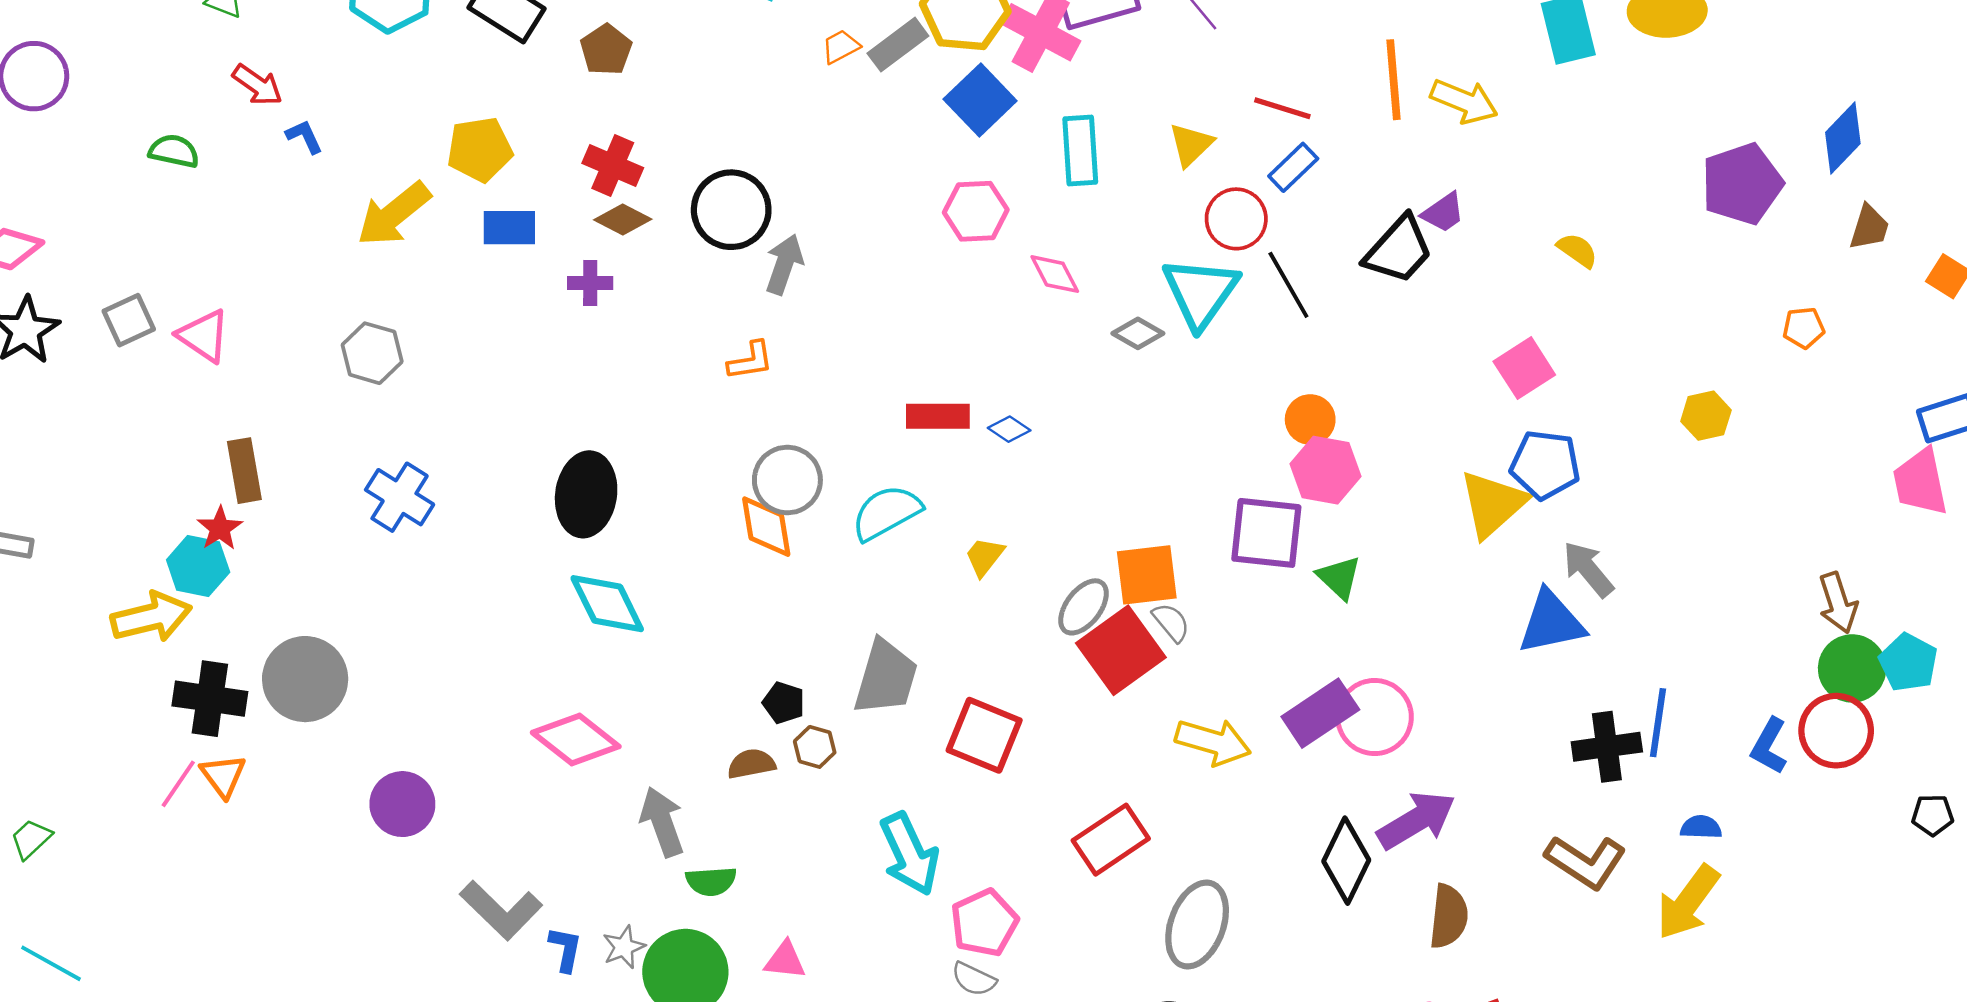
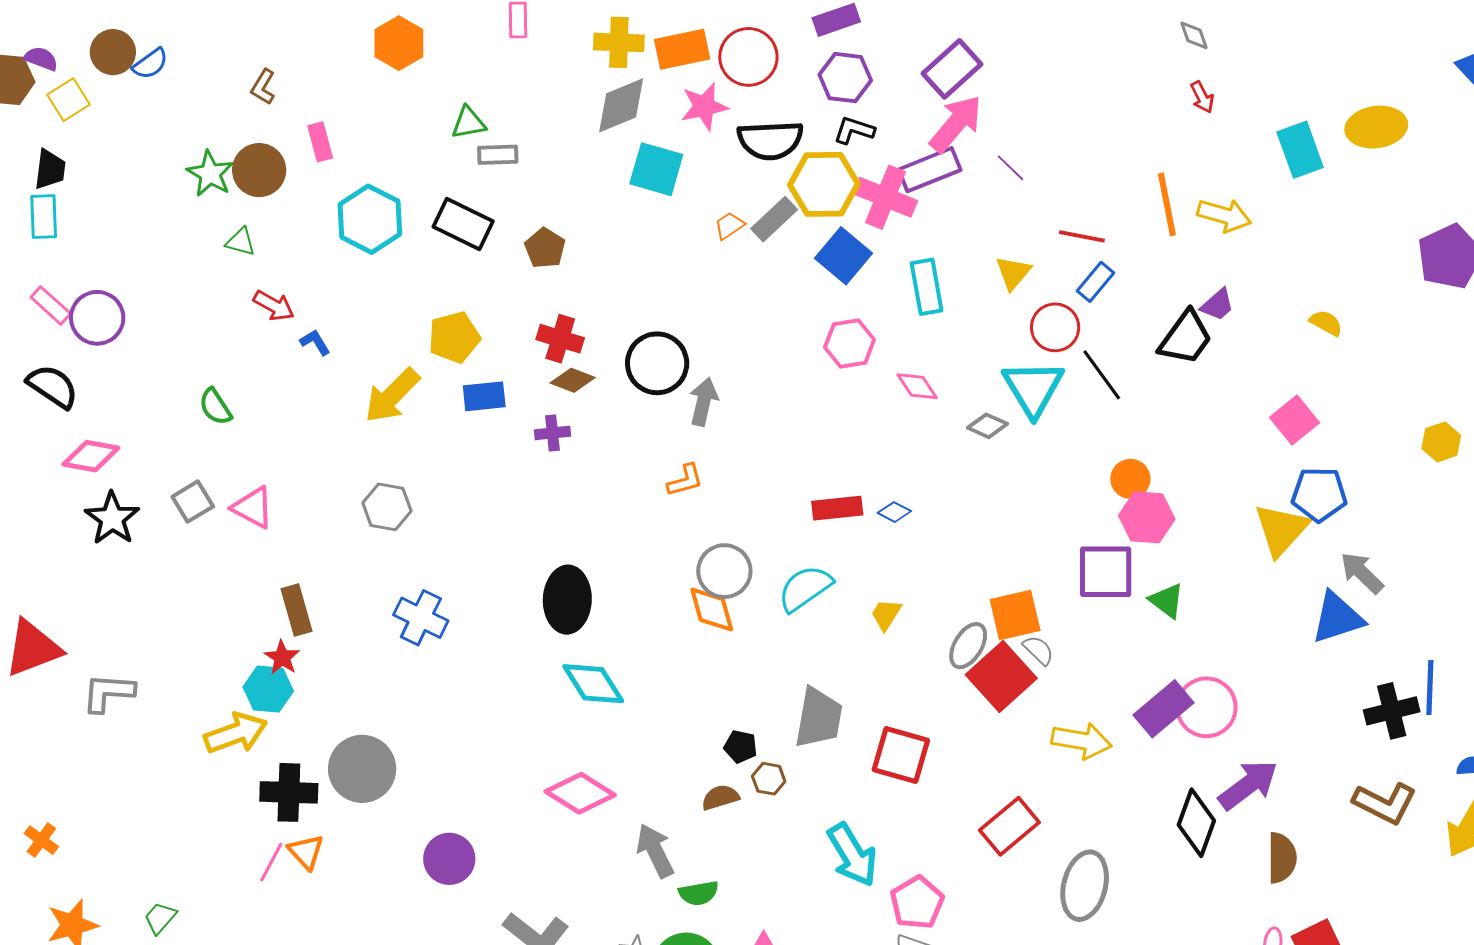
green semicircle: (174, 151) -> (215, 407), moved, turned -129

